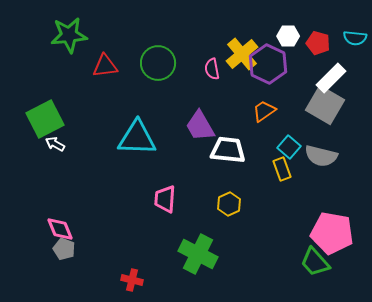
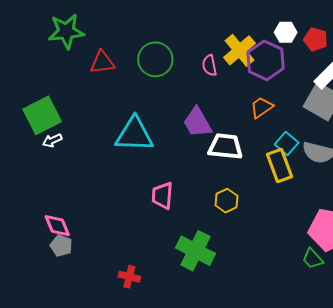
white arrow: (55, 144) -> (52, 140), turned -54
yellow rectangle: (282, 169) -> (280, 166), size x1.4
green trapezoid: (315, 262) -> (313, 259), size x0.7

